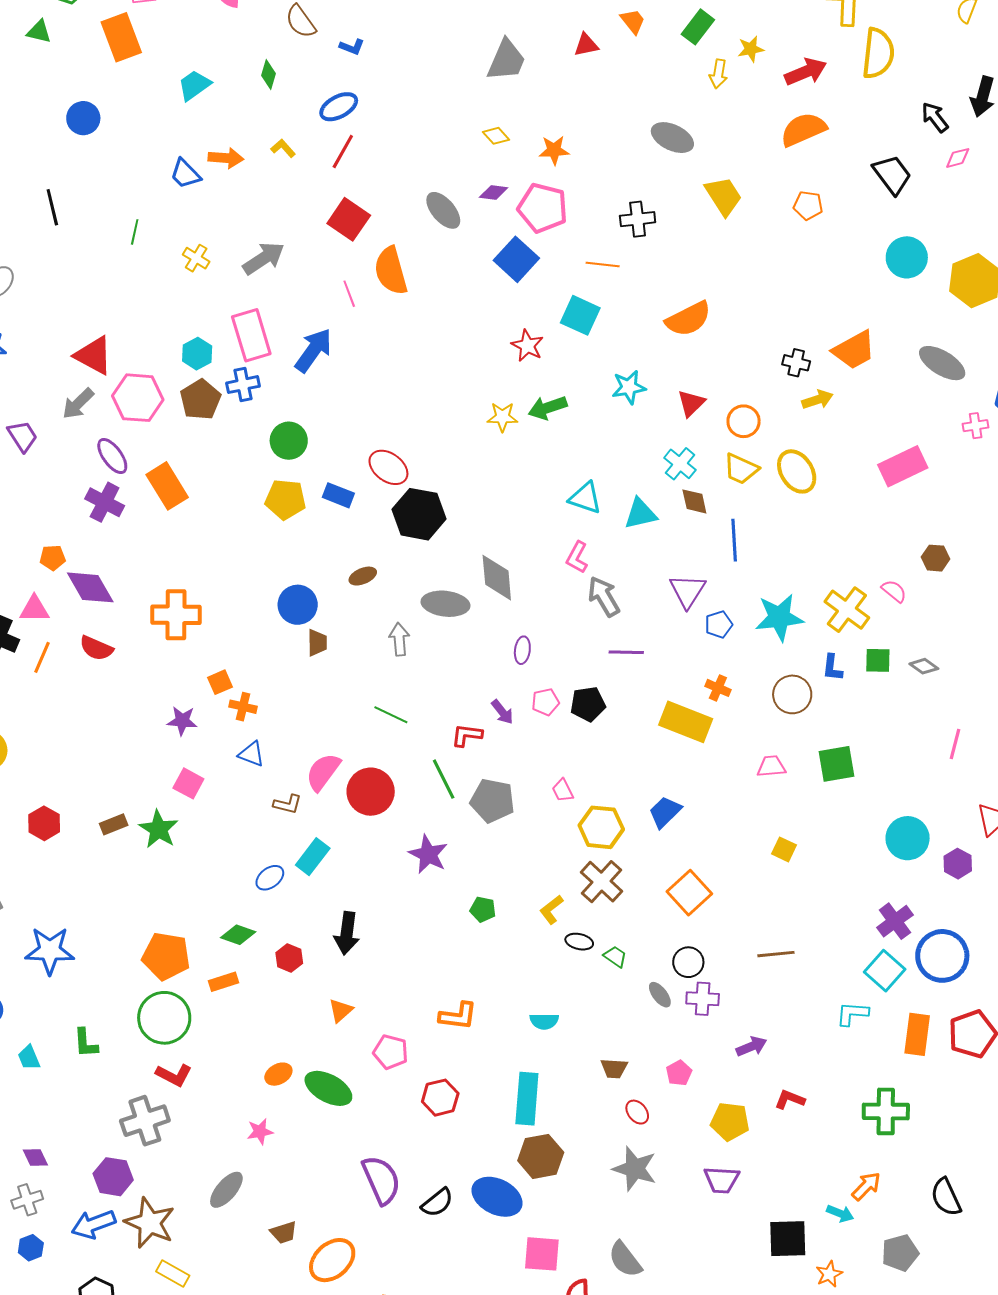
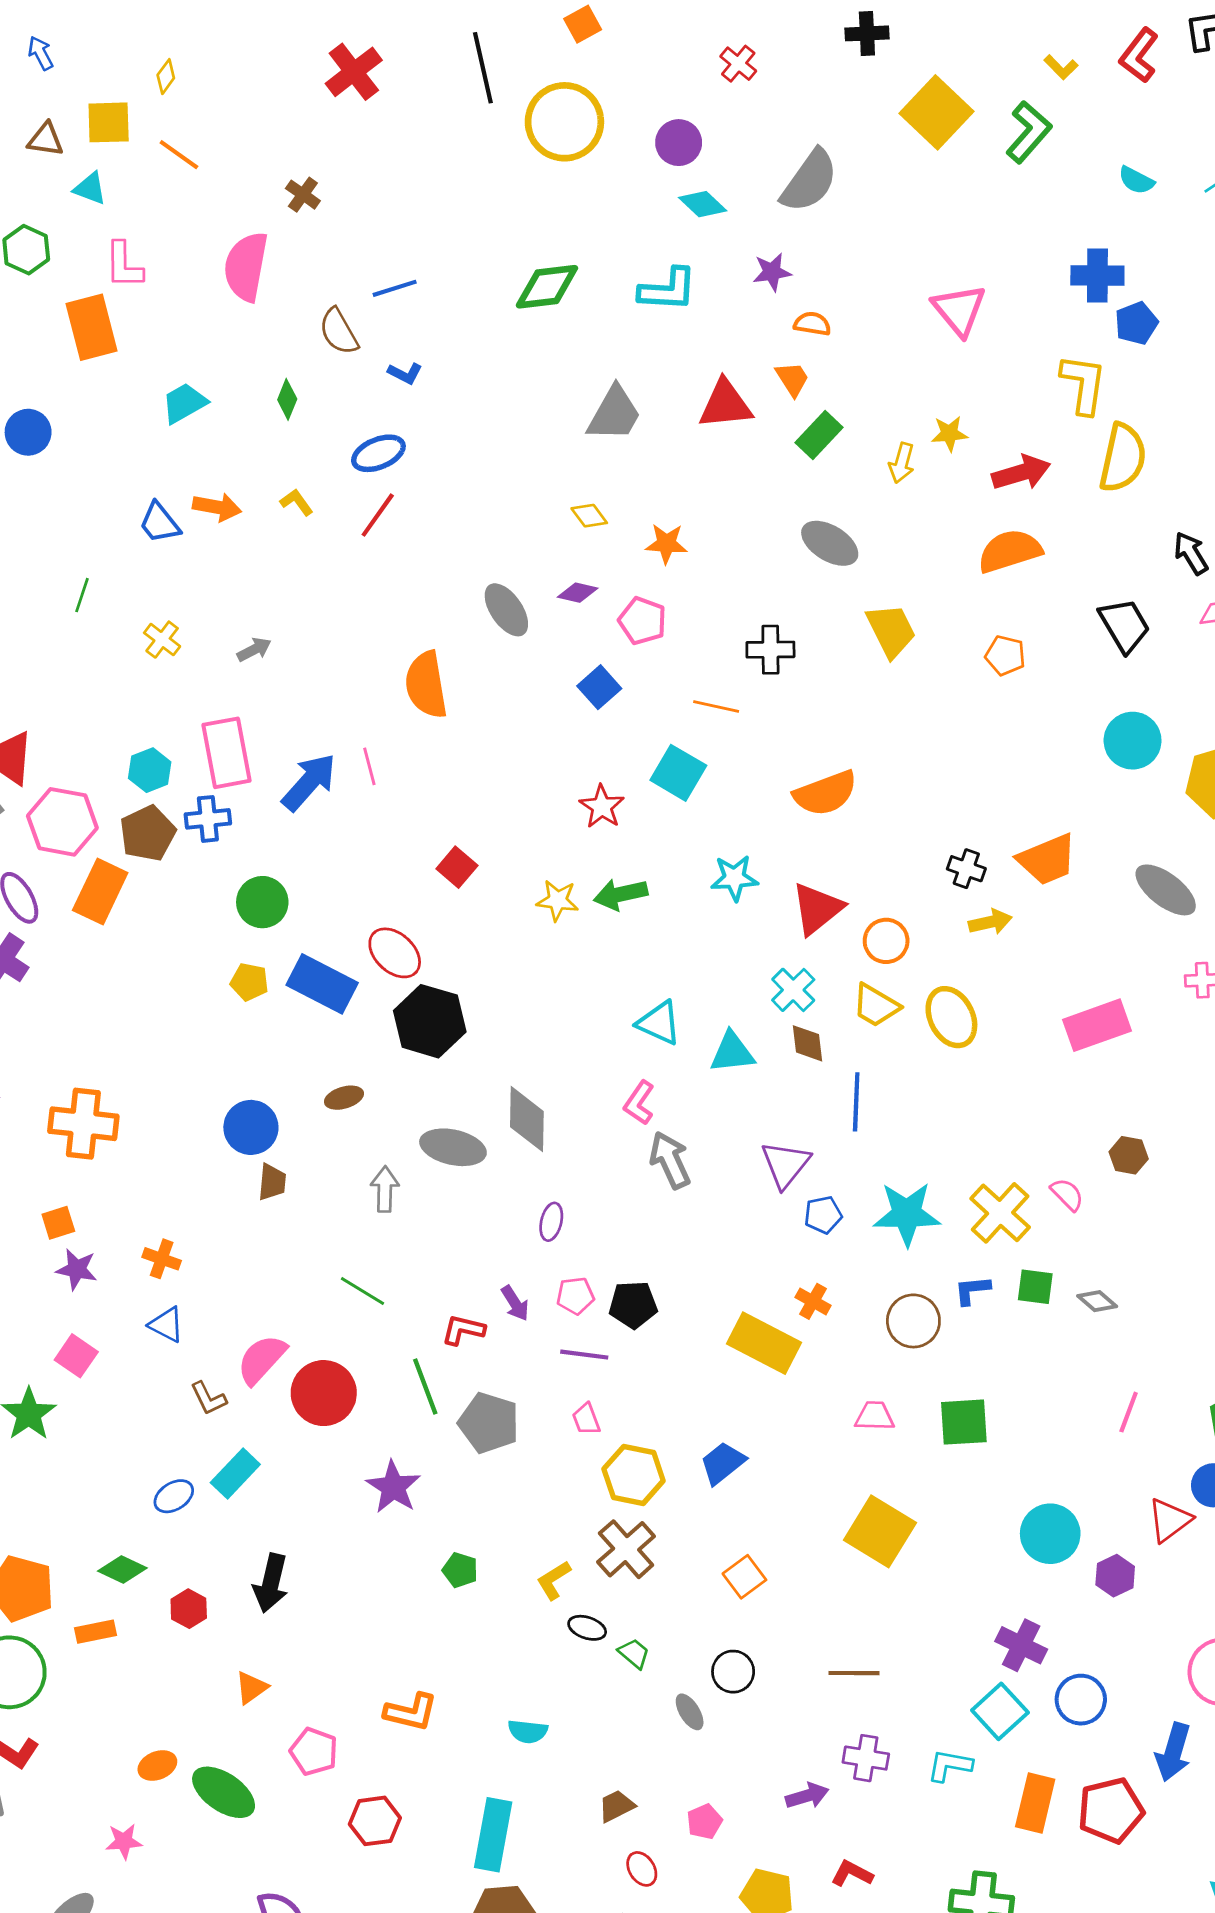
green rectangle: (698, 27) -> (819, 435), moved
red triangle: (586, 45) -> (725, 404), size x1.6
pink pentagon: (543, 208) -> (642, 621), size x0.7
red square: (349, 219) -> (457, 867), moved, size x0.7
gray arrow: (264, 258) -> (254, 650), size x0.6
blue square: (516, 259) -> (599, 687), size x0.7
pink line: (349, 294) -> (369, 766), moved
red triangle: (691, 403) -> (817, 909), size x1.4
orange rectangle: (167, 486) -> (100, 891), moved, turned 51
blue rectangle: (338, 495) -> (322, 984), size x1.6
yellow pentagon: (285, 499) -> (249, 982), size x0.7
purple line: (626, 652) -> (584, 1355), moved
blue L-shape: (832, 668) -> (972, 1290), turned 72
orange square: (220, 682) -> (58, 1223), moved
brown L-shape: (287, 804) -> (208, 1398), turned 44
yellow square: (784, 849) -> (880, 1531), size x2.0
orange square: (689, 893) -> (744, 1577), size x0.7
purple cross: (895, 921) -> (1021, 1645), turned -33
blue circle: (942, 956) -> (1081, 1700), size x0.7
purple cross: (703, 999) -> (866, 1758), moved
brown trapezoid: (614, 1068) -> (616, 1806), turned 144

